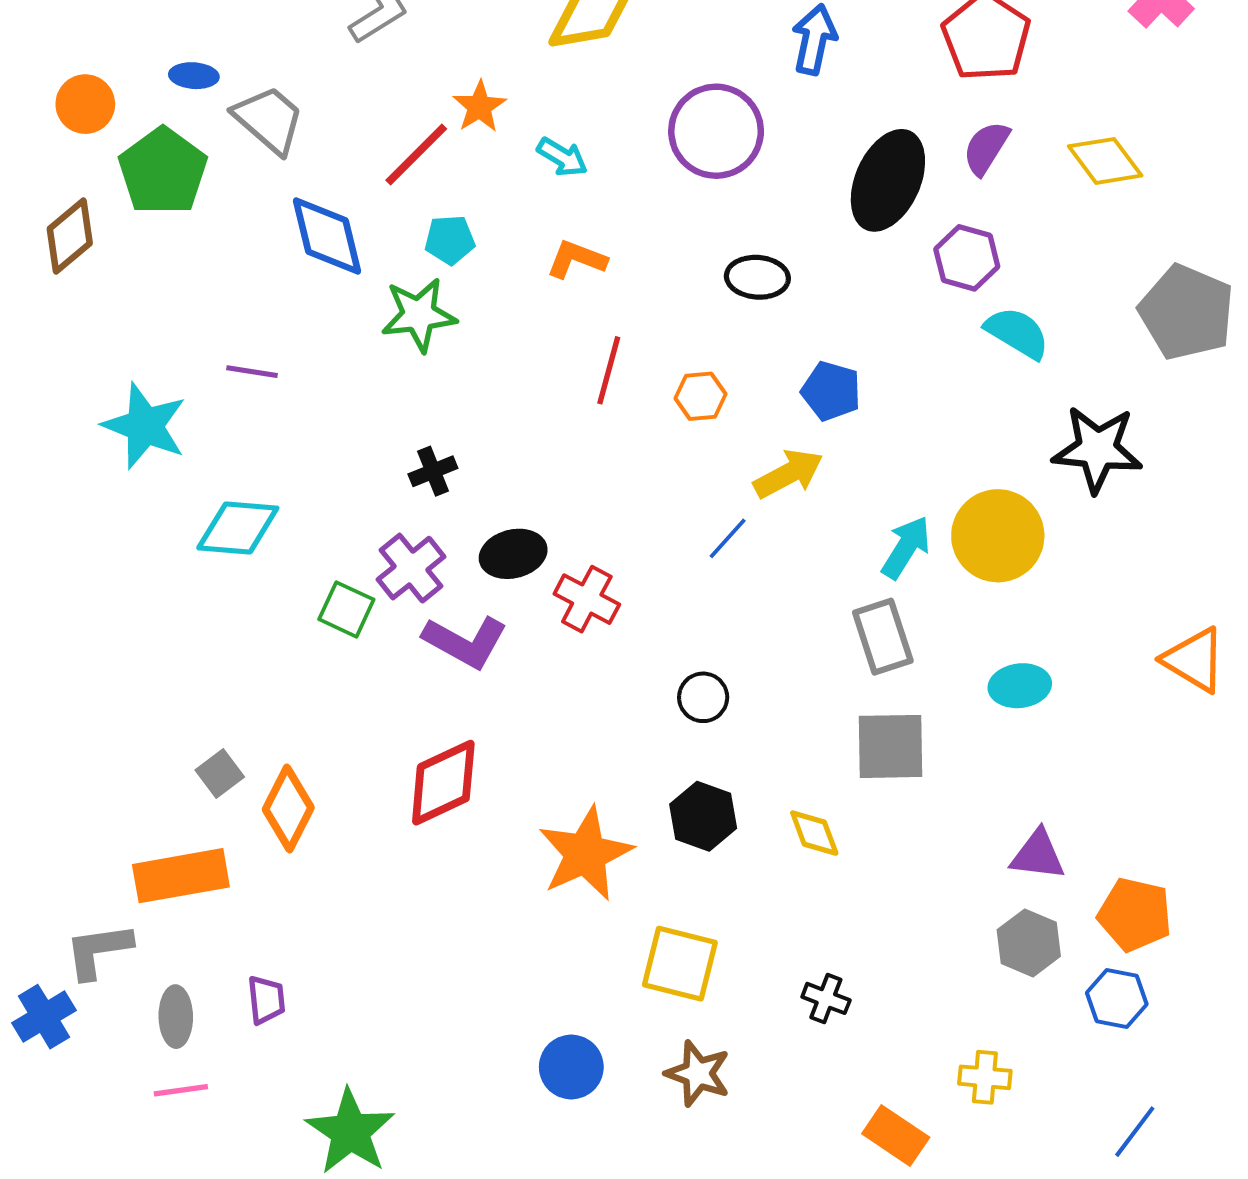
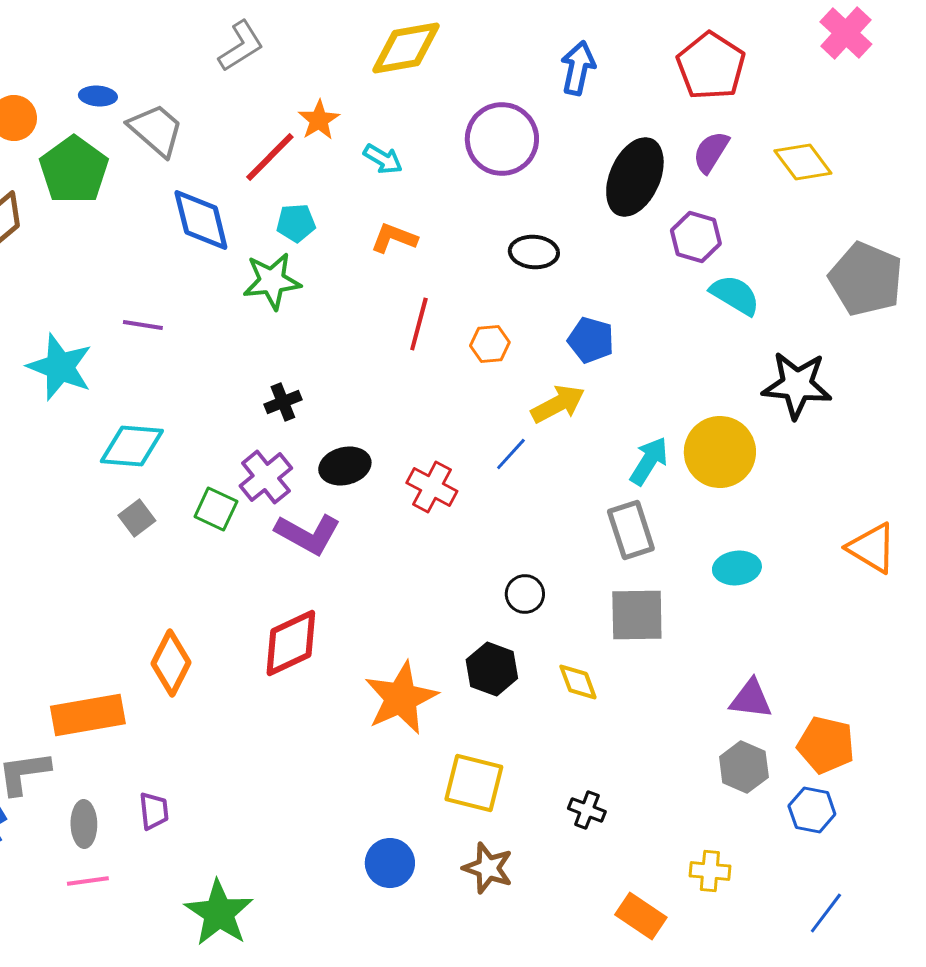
red cross: (587, 599) -> (432, 487), moved
black circle: (703, 697) -> (525, 594), moved
gray square: (220, 774) -> (137, 518), moved

